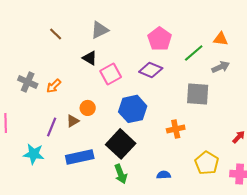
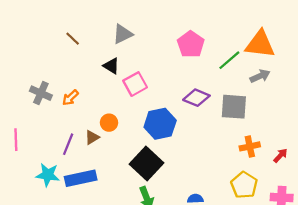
orange triangle: (221, 39) -> (260, 44), size x1.8
purple diamond: (151, 70) -> (196, 98), moved
orange cross: (176, 129) -> (250, 146), moved
blue rectangle: (80, 157) -> (81, 178), moved

